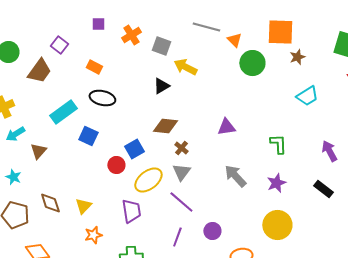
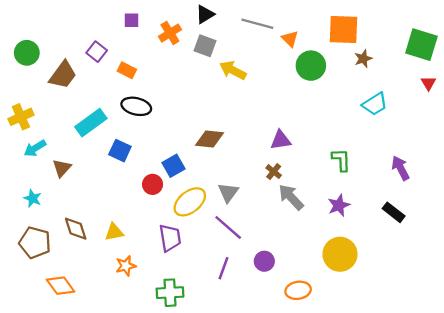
purple square: (59, 45) -> (97, 52), moved
black triangle: (161, 86) -> (205, 14), moved
brown cross: (181, 148) -> (274, 172), moved
yellow triangle: (83, 206) -> (114, 232), turned 36

